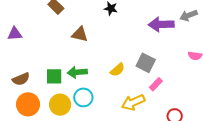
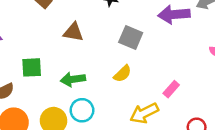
gray square: (146, 63) -> (131, 37), moved
green square: (54, 76) -> (32, 67), moved

